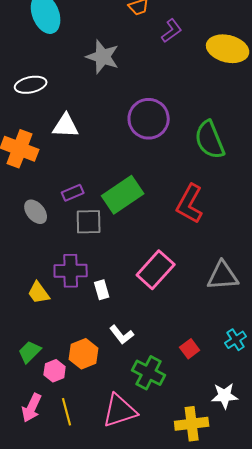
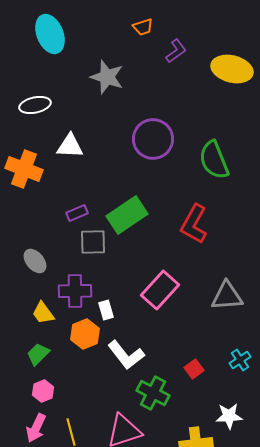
gray ellipse: (36, 212) -> (35, 261), moved
white L-shape: (122, 335) -> (126, 355), size x1.5
green trapezoid: (30, 352) -> (38, 354), moved
orange hexagon: (84, 354) -> (85, 334), moved
pink hexagon: (55, 371) -> (43, 391), moved

